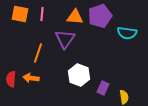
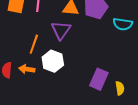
white hexagon: (79, 75) -> (53, 61), moved
purple rectangle: (103, 88) -> (99, 79), size x1.5

